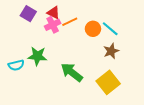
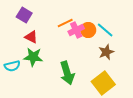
red triangle: (54, 13) -> (31, 37), moved
pink cross: (53, 25) -> (76, 30), moved
green arrow: (72, 72) -> (67, 73), turned -145

